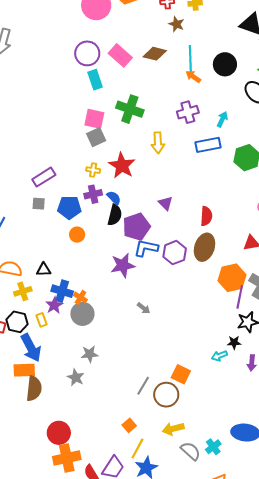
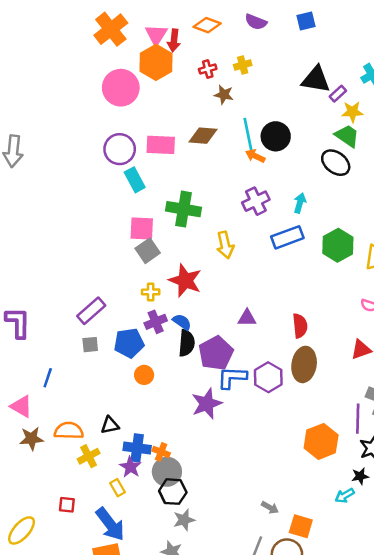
pink rectangle: (120, 55) -> (161, 145), turned -30
black circle: (225, 64) -> (276, 136), moved
purple triangle: (166, 203) -> (247, 318), turned -35
orange hexagon: (232, 278) -> (321, 441), moved
gray arrow: (144, 308) -> (270, 508), moved
black hexagon: (17, 322) -> (173, 492), moved

